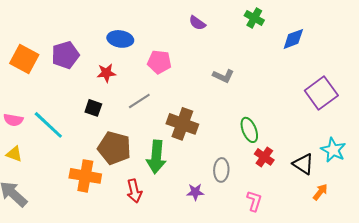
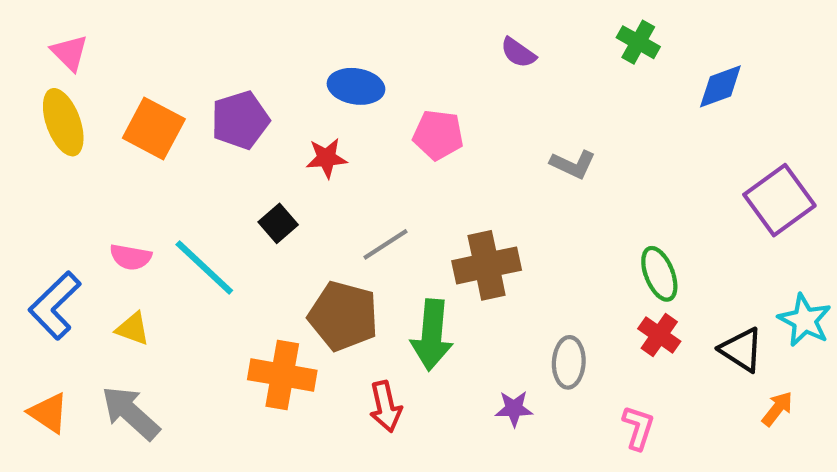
gray line: (139, 101) -> (385, 244), moved
black square: (93, 108) -> (278, 223), moved, turned 30
brown cross: (182, 124) -> (487, 265), turned -32
green ellipse: (249, 130) -> (659, 274), moved

